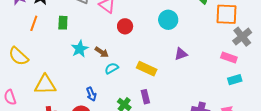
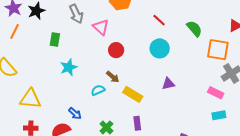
orange line: (34, 23) -> (15, 31), moved
brown arrow: (102, 52) -> (113, 77), moved
blue arrow: (91, 94) -> (75, 113), turned -32
purple rectangle: (145, 97) -> (137, 123), moved

